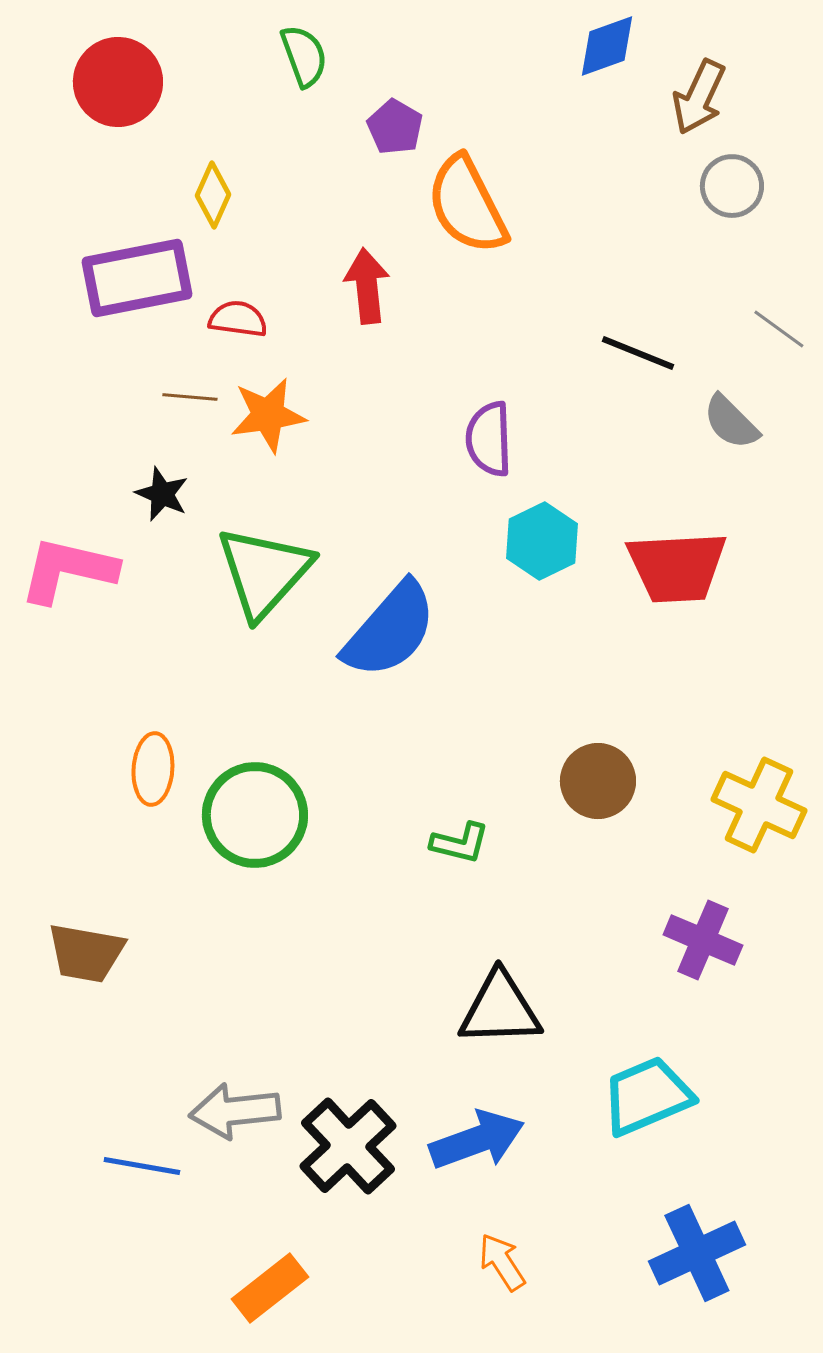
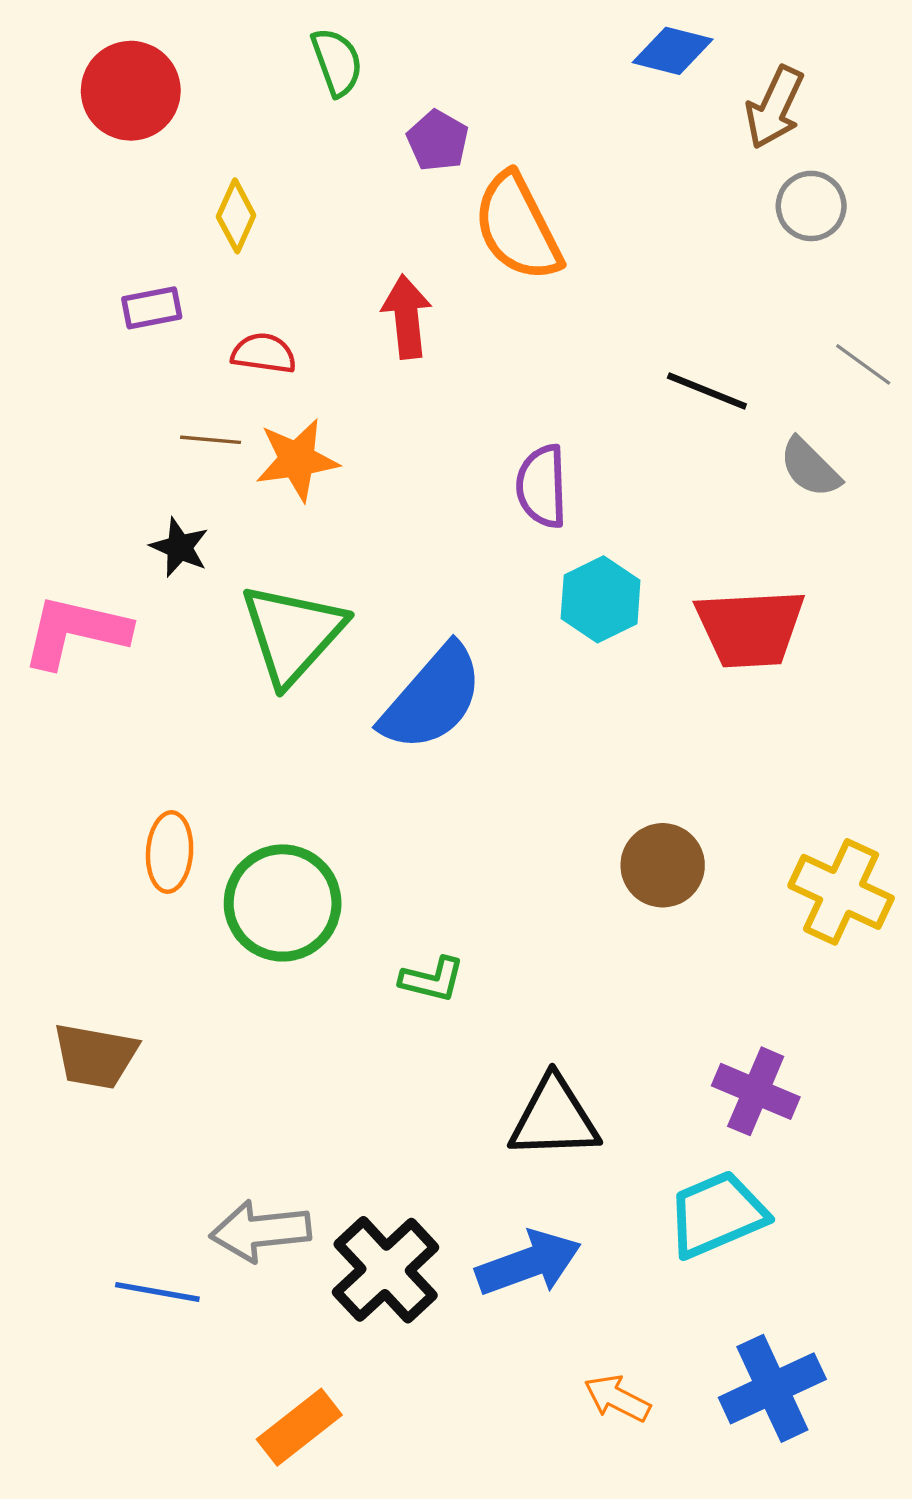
blue diamond: (607, 46) -> (673, 51), turned 34
purple rectangle: (137, 278) -> (152, 308), size x0.5
green L-shape: (460, 843) -> (432, 979), moved
purple cross: (703, 940) -> (756, 1091), moved
orange arrow: (502, 1262) -> (617, 1398), moved, turned -30

